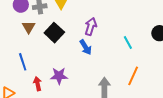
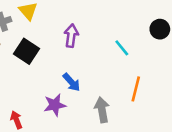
blue arrow: (86, 47) -> (72, 82), moved
purple star: (59, 76) -> (55, 105), moved

